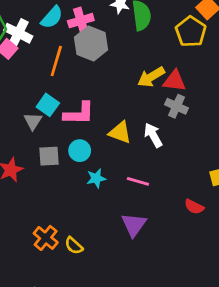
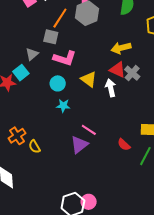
red triangle: (175, 81) -> (118, 70), moved
cyan square: (48, 105) -> (21, 73), moved
gray square: (49, 156) -> (51, 37), moved
pink line: (138, 181) -> (89, 130), moved

